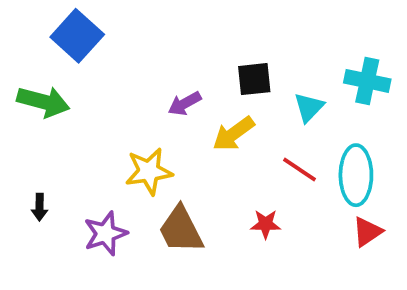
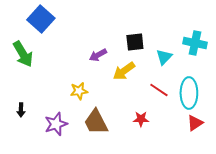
green arrow: (43, 102) -> (23, 54), turned 44
yellow star: (149, 171) -> (79, 91), size x0.7

